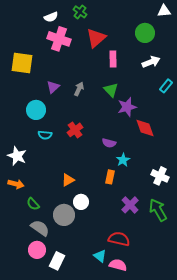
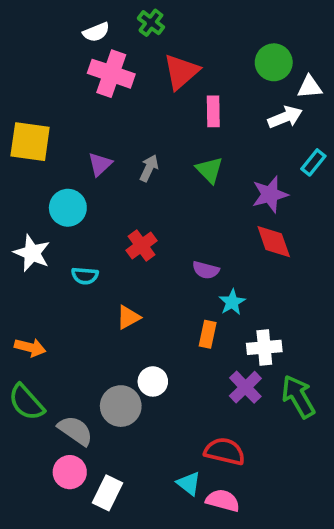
white triangle: (164, 11) -> (310, 87), moved
yellow square: (22, 63) -> (30, 142), moved
purple star: (127, 107) -> (270, 195), moved
cyan semicircle: (45, 135) -> (85, 276), moved
white star: (17, 156) -> (32, 253), moved
white cross: (160, 176) -> (264, 347), moved, turned -30
orange triangle: (68, 180) -> (128, 317), moved
green semicircle: (33, 204) -> (26, 402), moved, size x1.5

